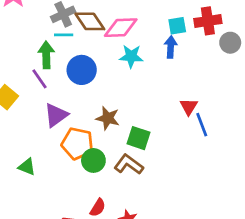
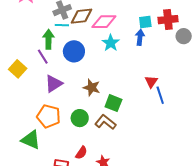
brown diamond: (90, 21) -> (81, 16), turned -65
cyan star: (131, 56) -> (111, 43), turned 30
orange pentagon: (77, 144) -> (49, 116), moved
green triangle: (27, 167) -> (31, 140), moved, size x1.5

